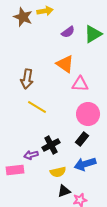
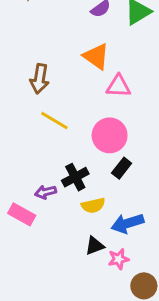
pink circle: (88, 114) -> (110, 135), moved
blue arrow: (85, 164) -> (127, 223), moved
pink rectangle: (15, 170) -> (22, 214), turned 36
yellow semicircle: (58, 172) -> (93, 205), moved

